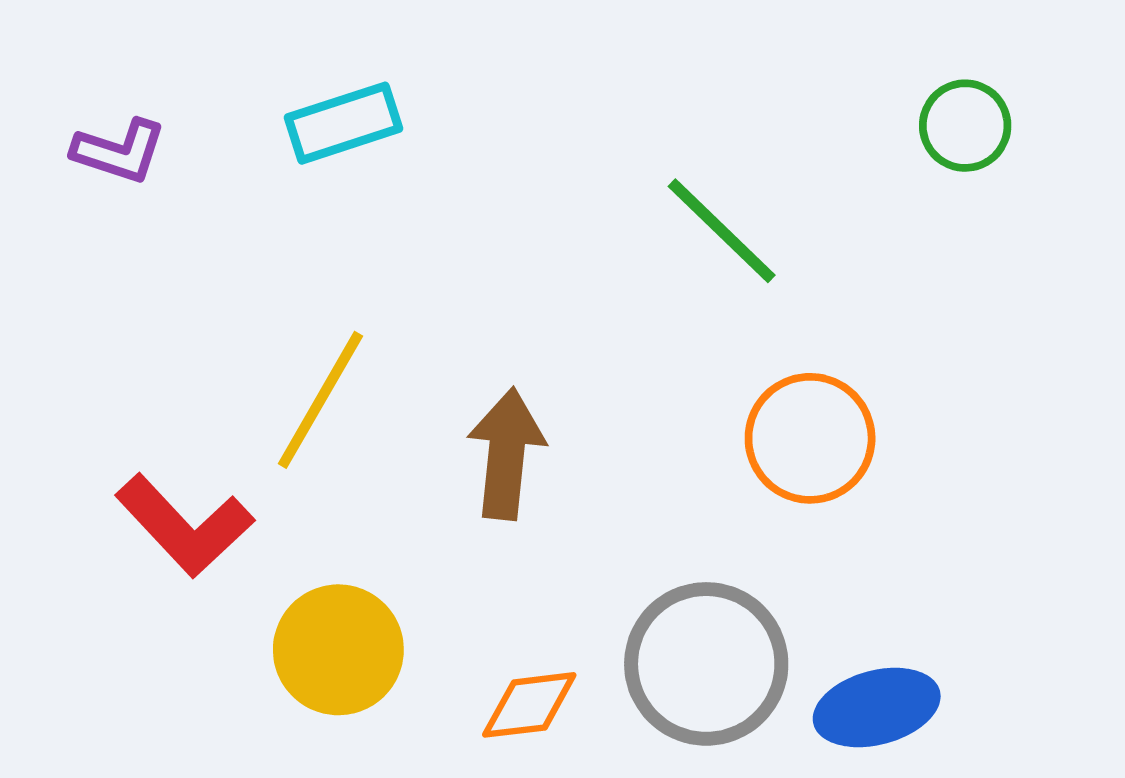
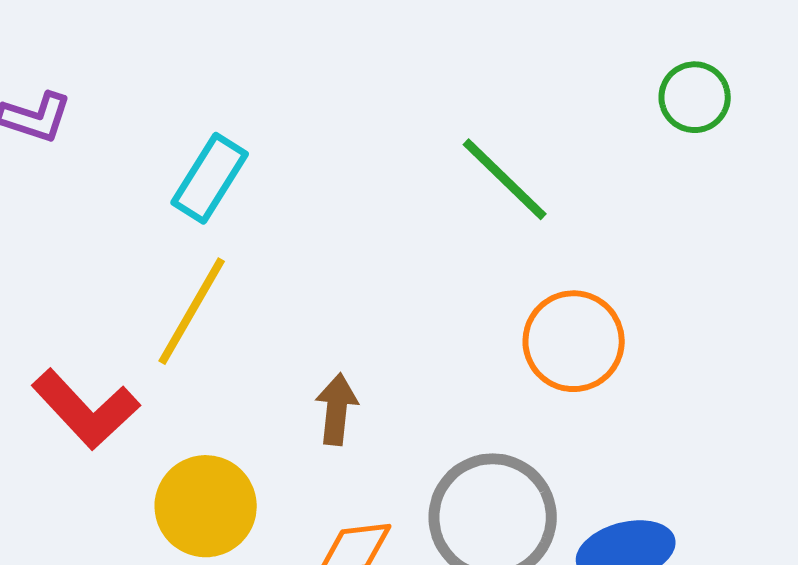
cyan rectangle: (343, 123) -> (210, 178), moved, turned -40
brown arrow: (506, 454) -> (337, 409), moved, size x0.7

